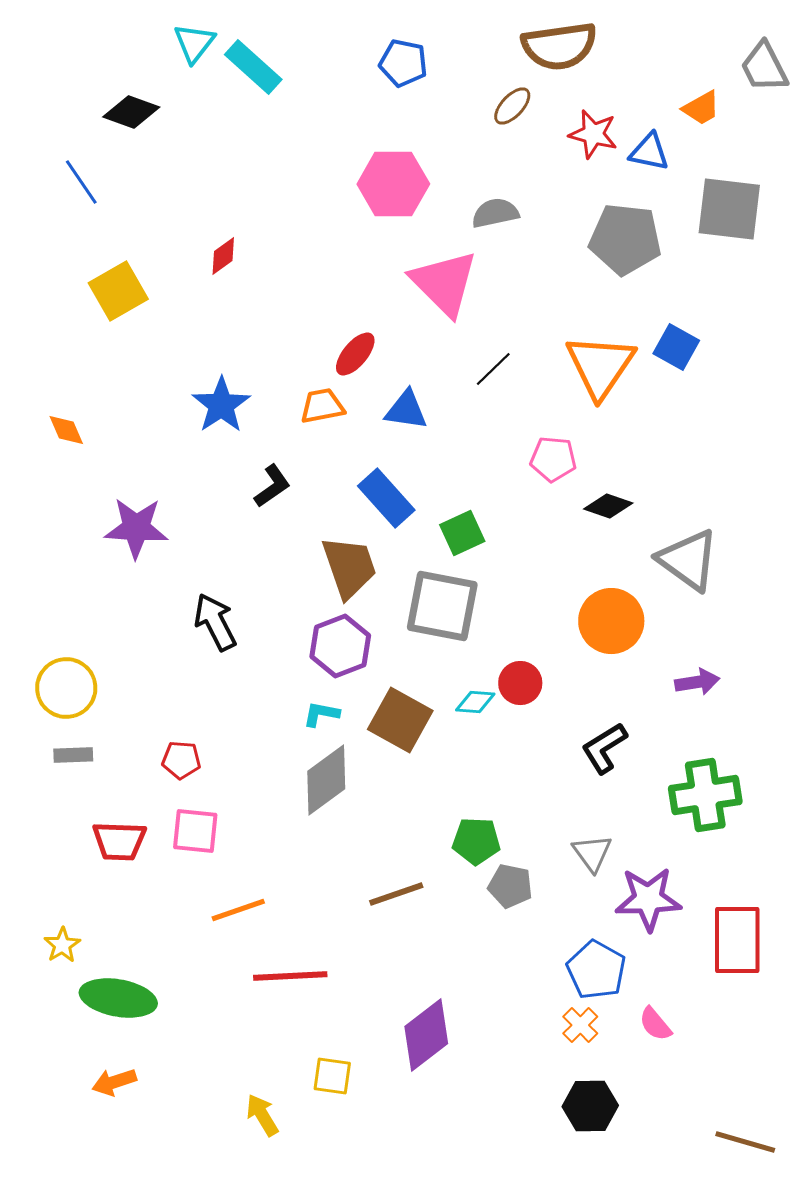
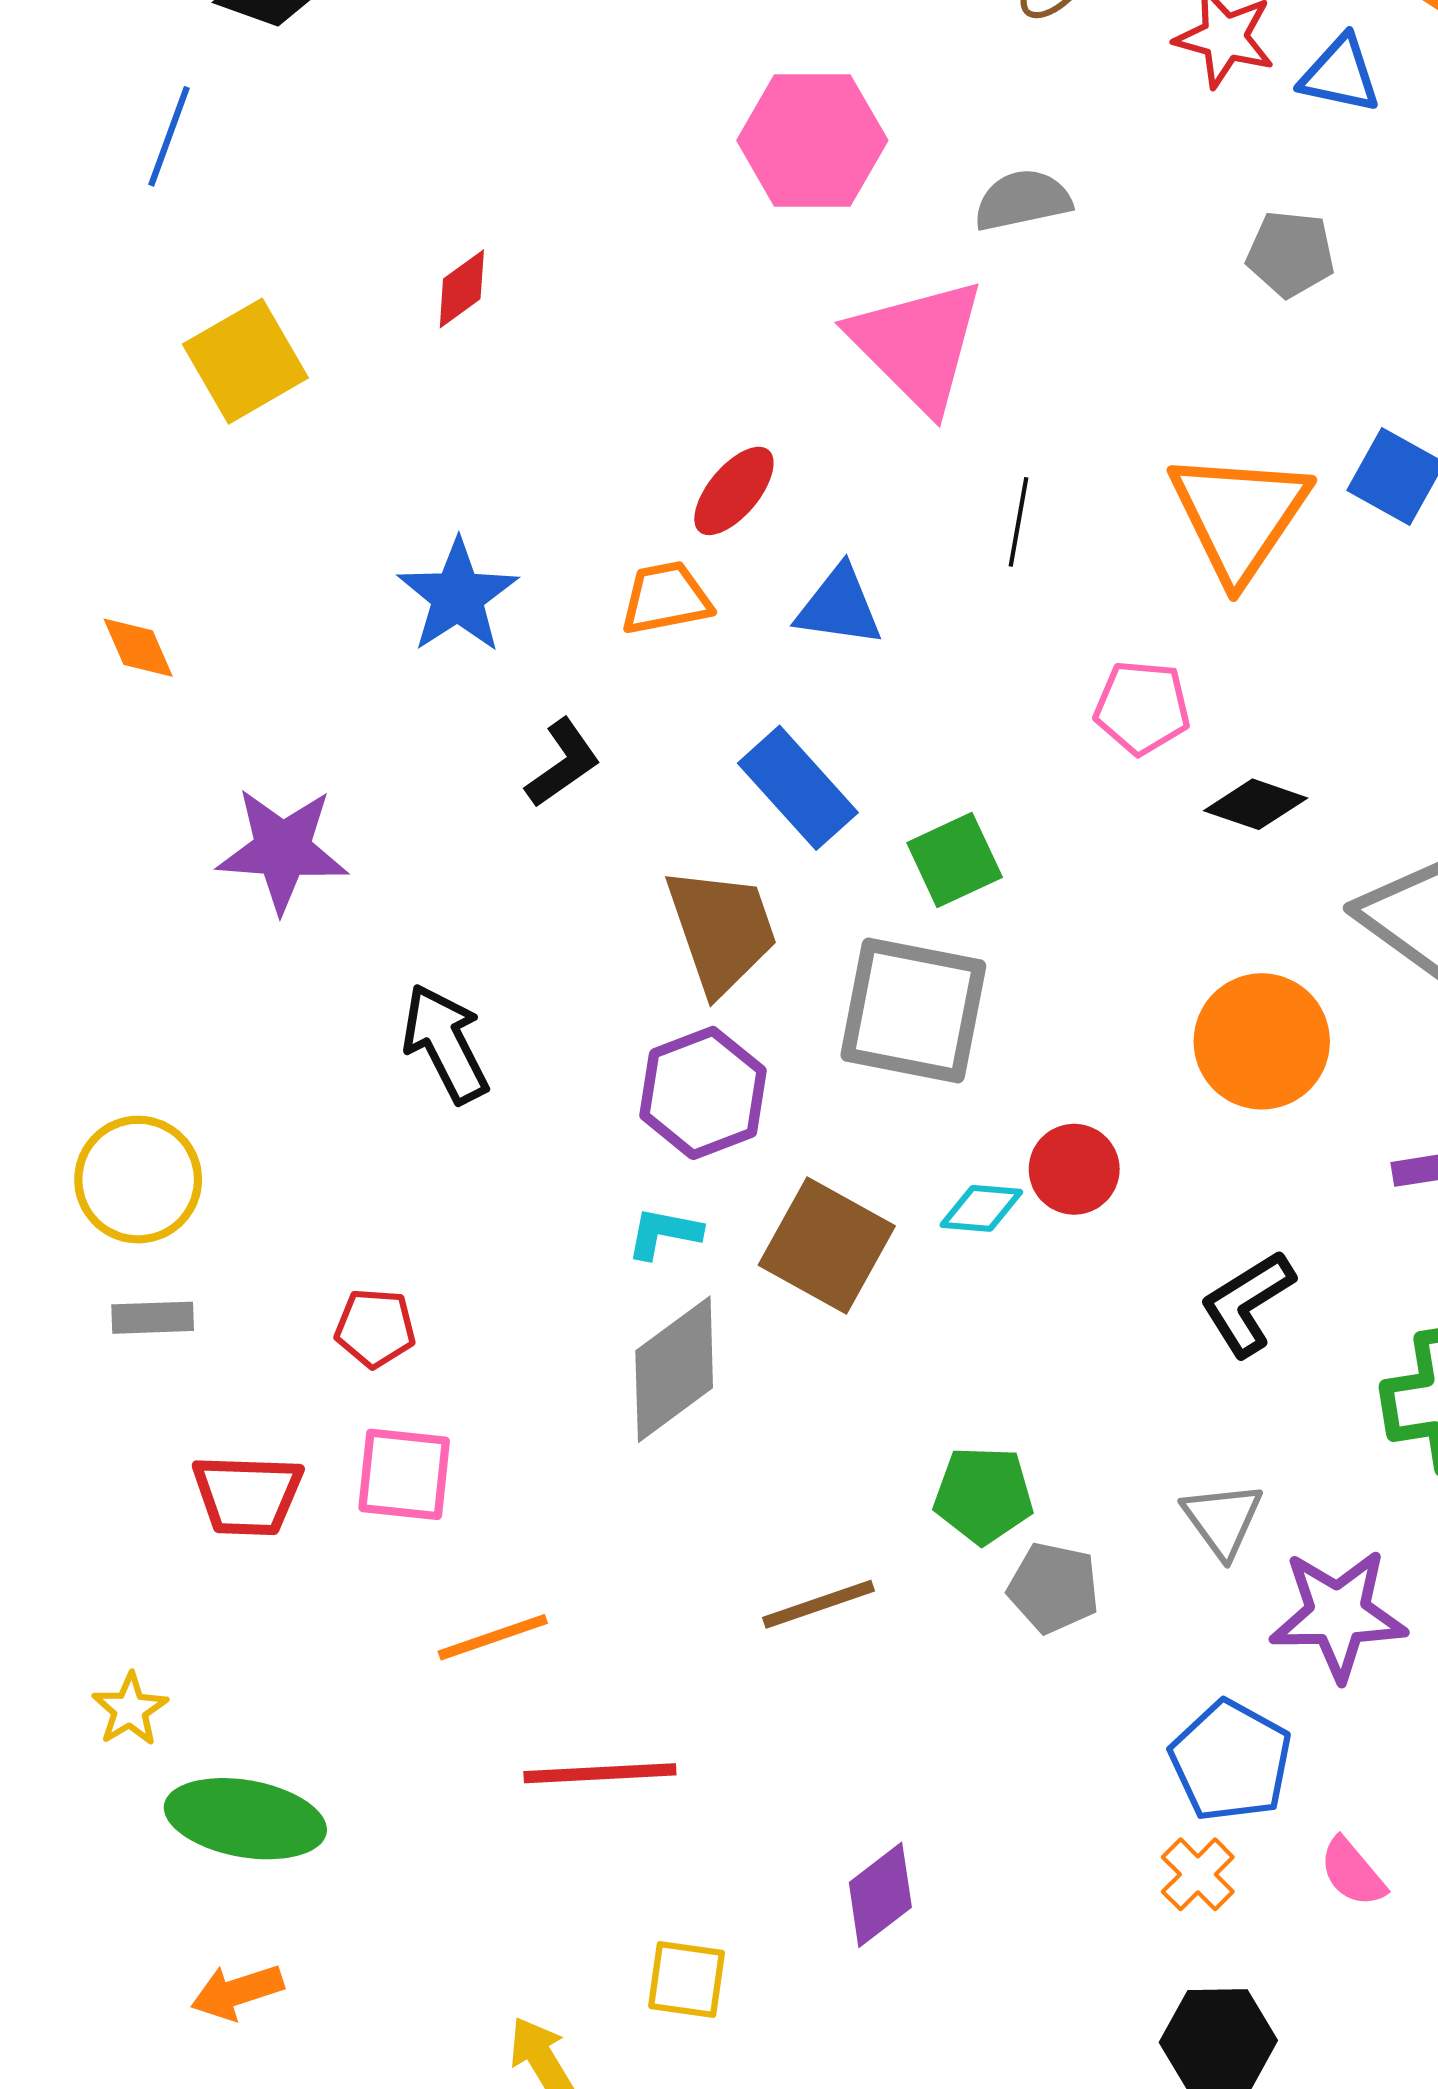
blue line: (81, 182) -> (169, 136), turned 54
gray pentagon: (625, 239) -> (1291, 254), size x0.6
black line: (493, 369) -> (1018, 522), turned -36
purple diamond: (426, 1035) -> (880, 1895), size x0.7

